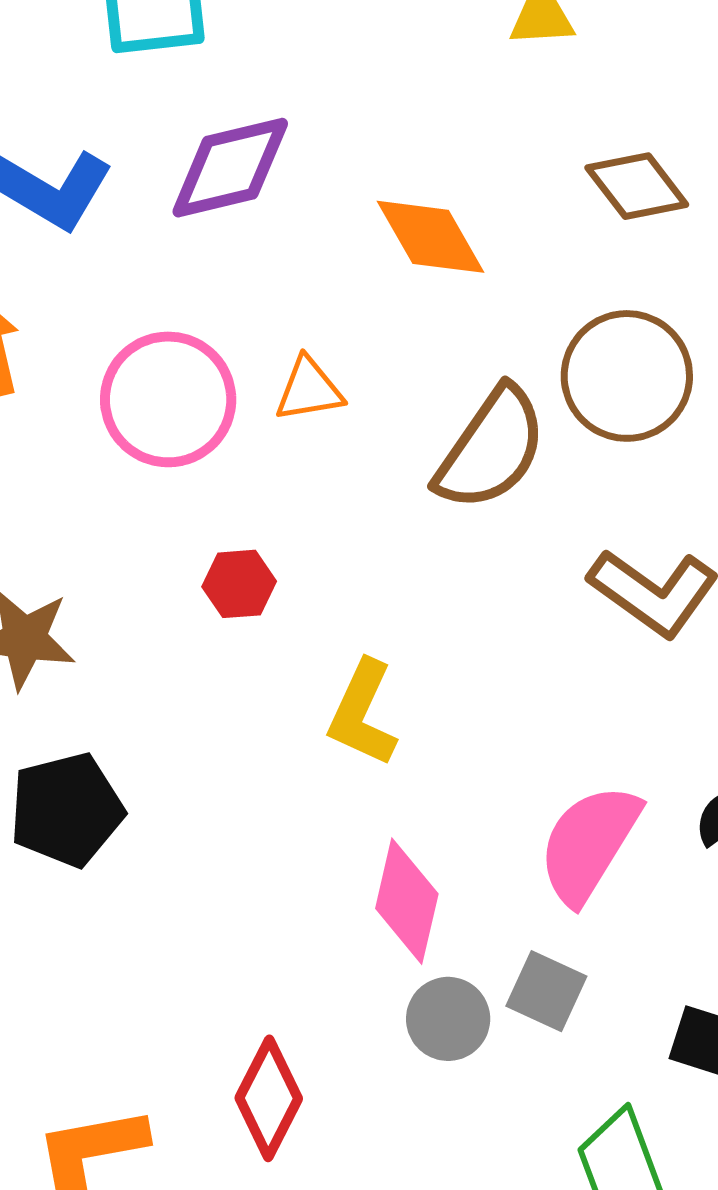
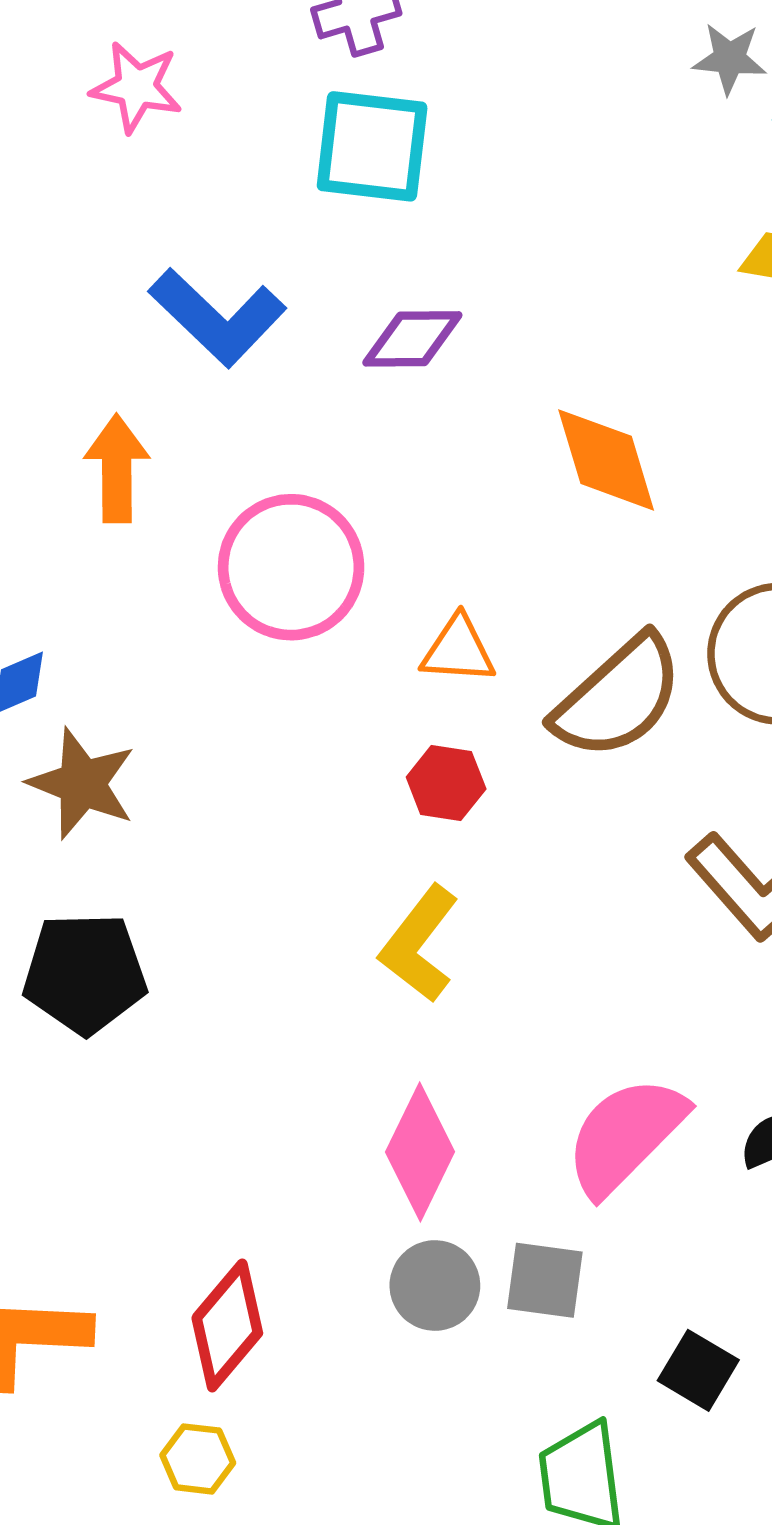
purple diamond: (230, 168) -> (412, 339), size x0.7
orange triangle: (309, 389) -> (458, 650), moved
red hexagon: (239, 584) -> (446, 783), moved
gray square: (546, 991) -> (545, 1280), turned -30

